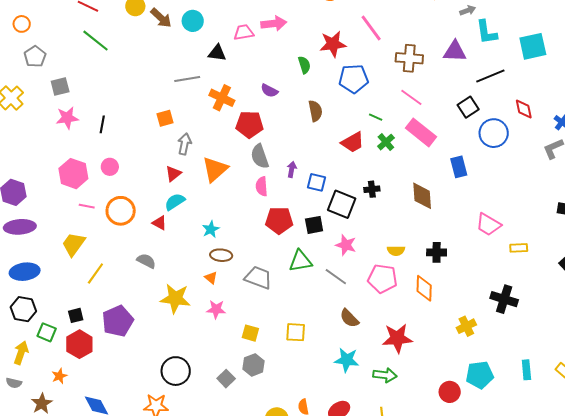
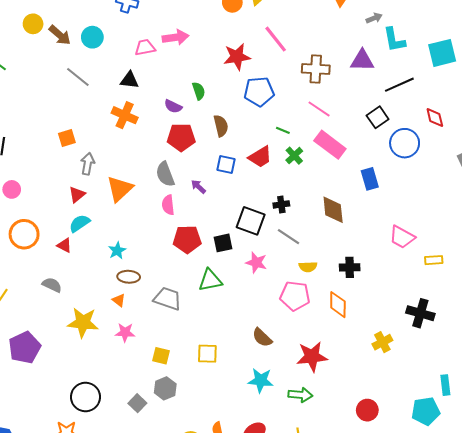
black triangle: (217, 53) -> (129, 80), moved
green semicircle: (304, 65) -> (199, 91), moved
gray line: (187, 79) -> (78, 77), moved, turned 50
red pentagon: (250, 124) -> (181, 137), moved
purple arrow: (292, 169) -> (198, 187), turned -56
blue square: (317, 182) -> (226, 164), moved
gray line: (336, 277) -> (289, 237), moved
cyan pentagon: (480, 375) -> (426, 411), moved

